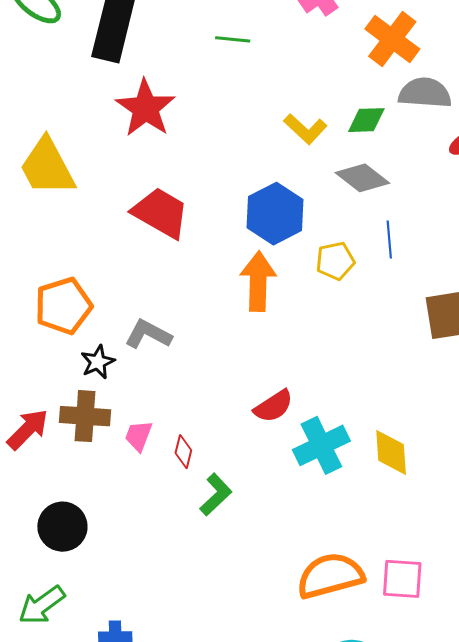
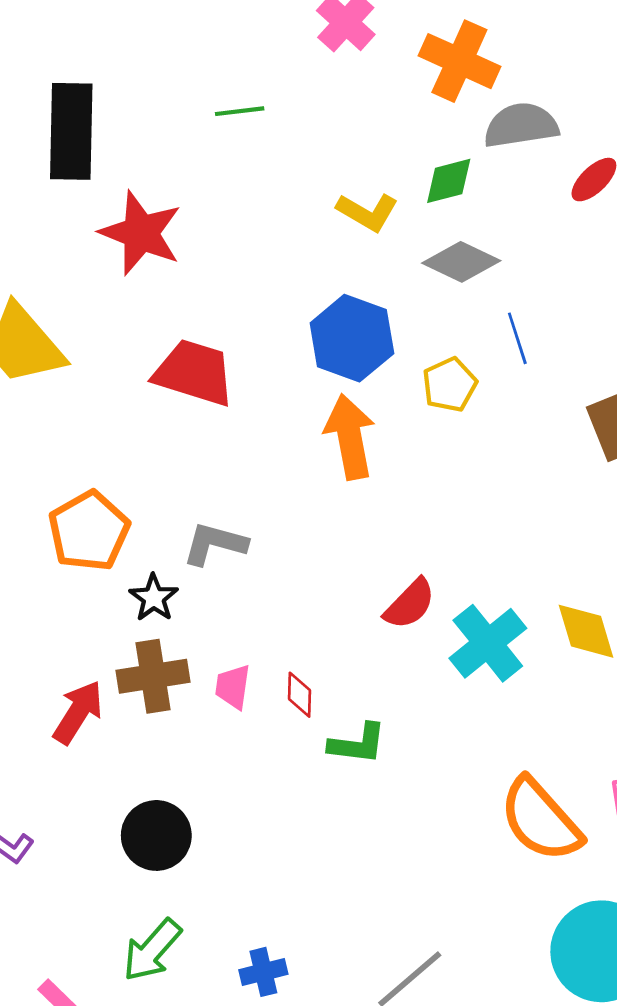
green L-shape: (216, 495) -> (358, 744), turned 63
orange semicircle: (330, 576) -> (541, 820), turned -104

